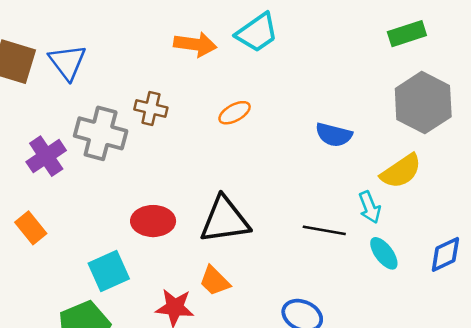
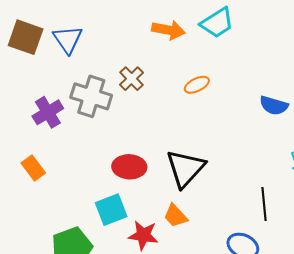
brown cross: (151, 108) -> (131, 79), turned 30
black triangle: (225, 220) -> (185, 168), turned -42
black line: (324, 230) -> (264, 204), moved, turned 72
cyan square: (109, 271) -> (111, 210), moved

